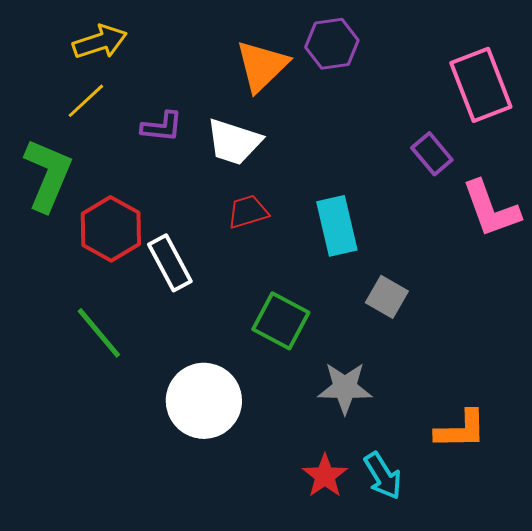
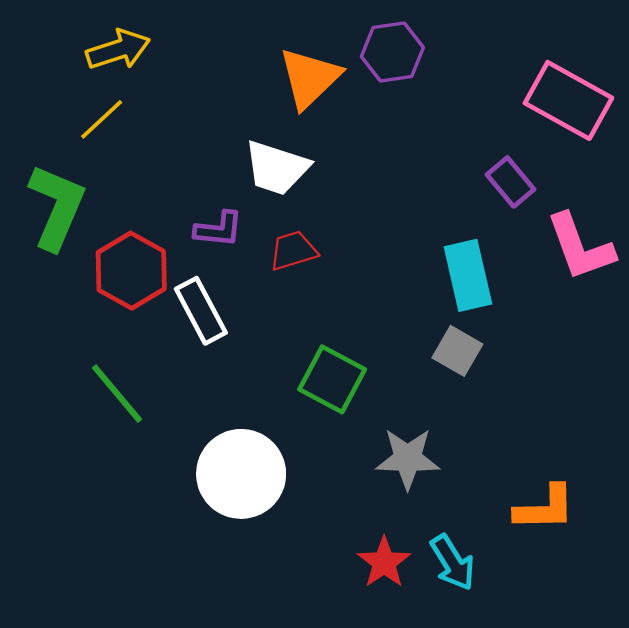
pink rectangle: (481, 85) -> (568, 100), turned -40
purple L-shape: (162, 127) -> (219, 229), moved
cyan rectangle: (337, 226) -> (468, 275), moved

